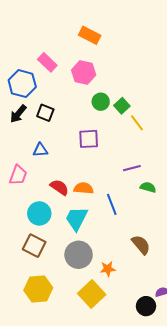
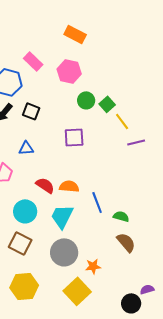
purple line: (132, 168) -> (136, 142), moved
green semicircle: (148, 187) -> (121, 216), moved

